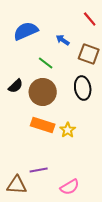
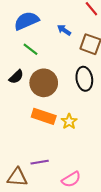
green line: (46, 63) -> (30, 49), moved

